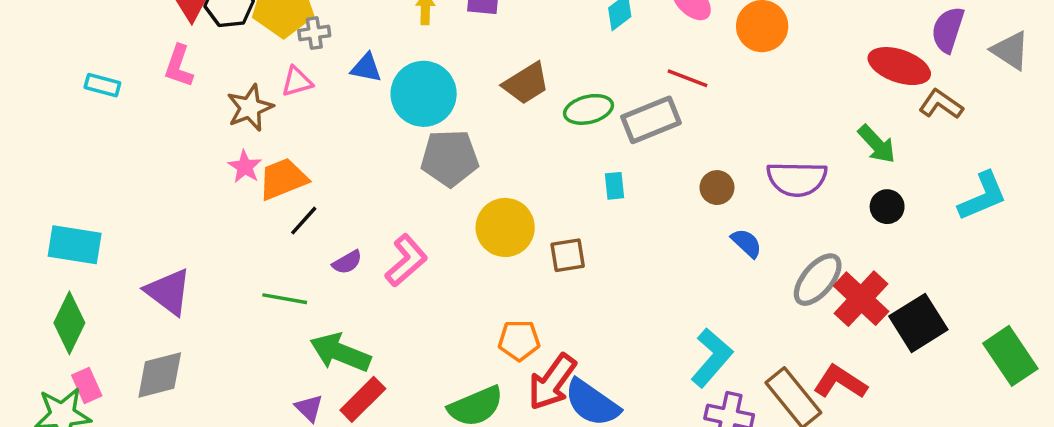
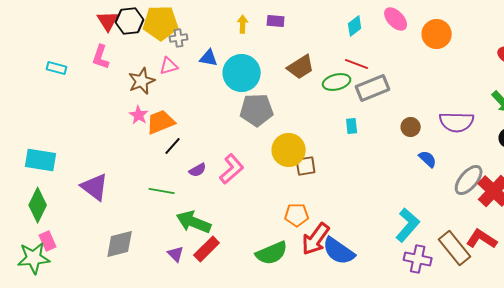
red line: (687, 78) -> (357, 64), moved
brown square: (568, 255) -> (306, 166), moved
gray diamond: (160, 375) -> (120, 244), moved

